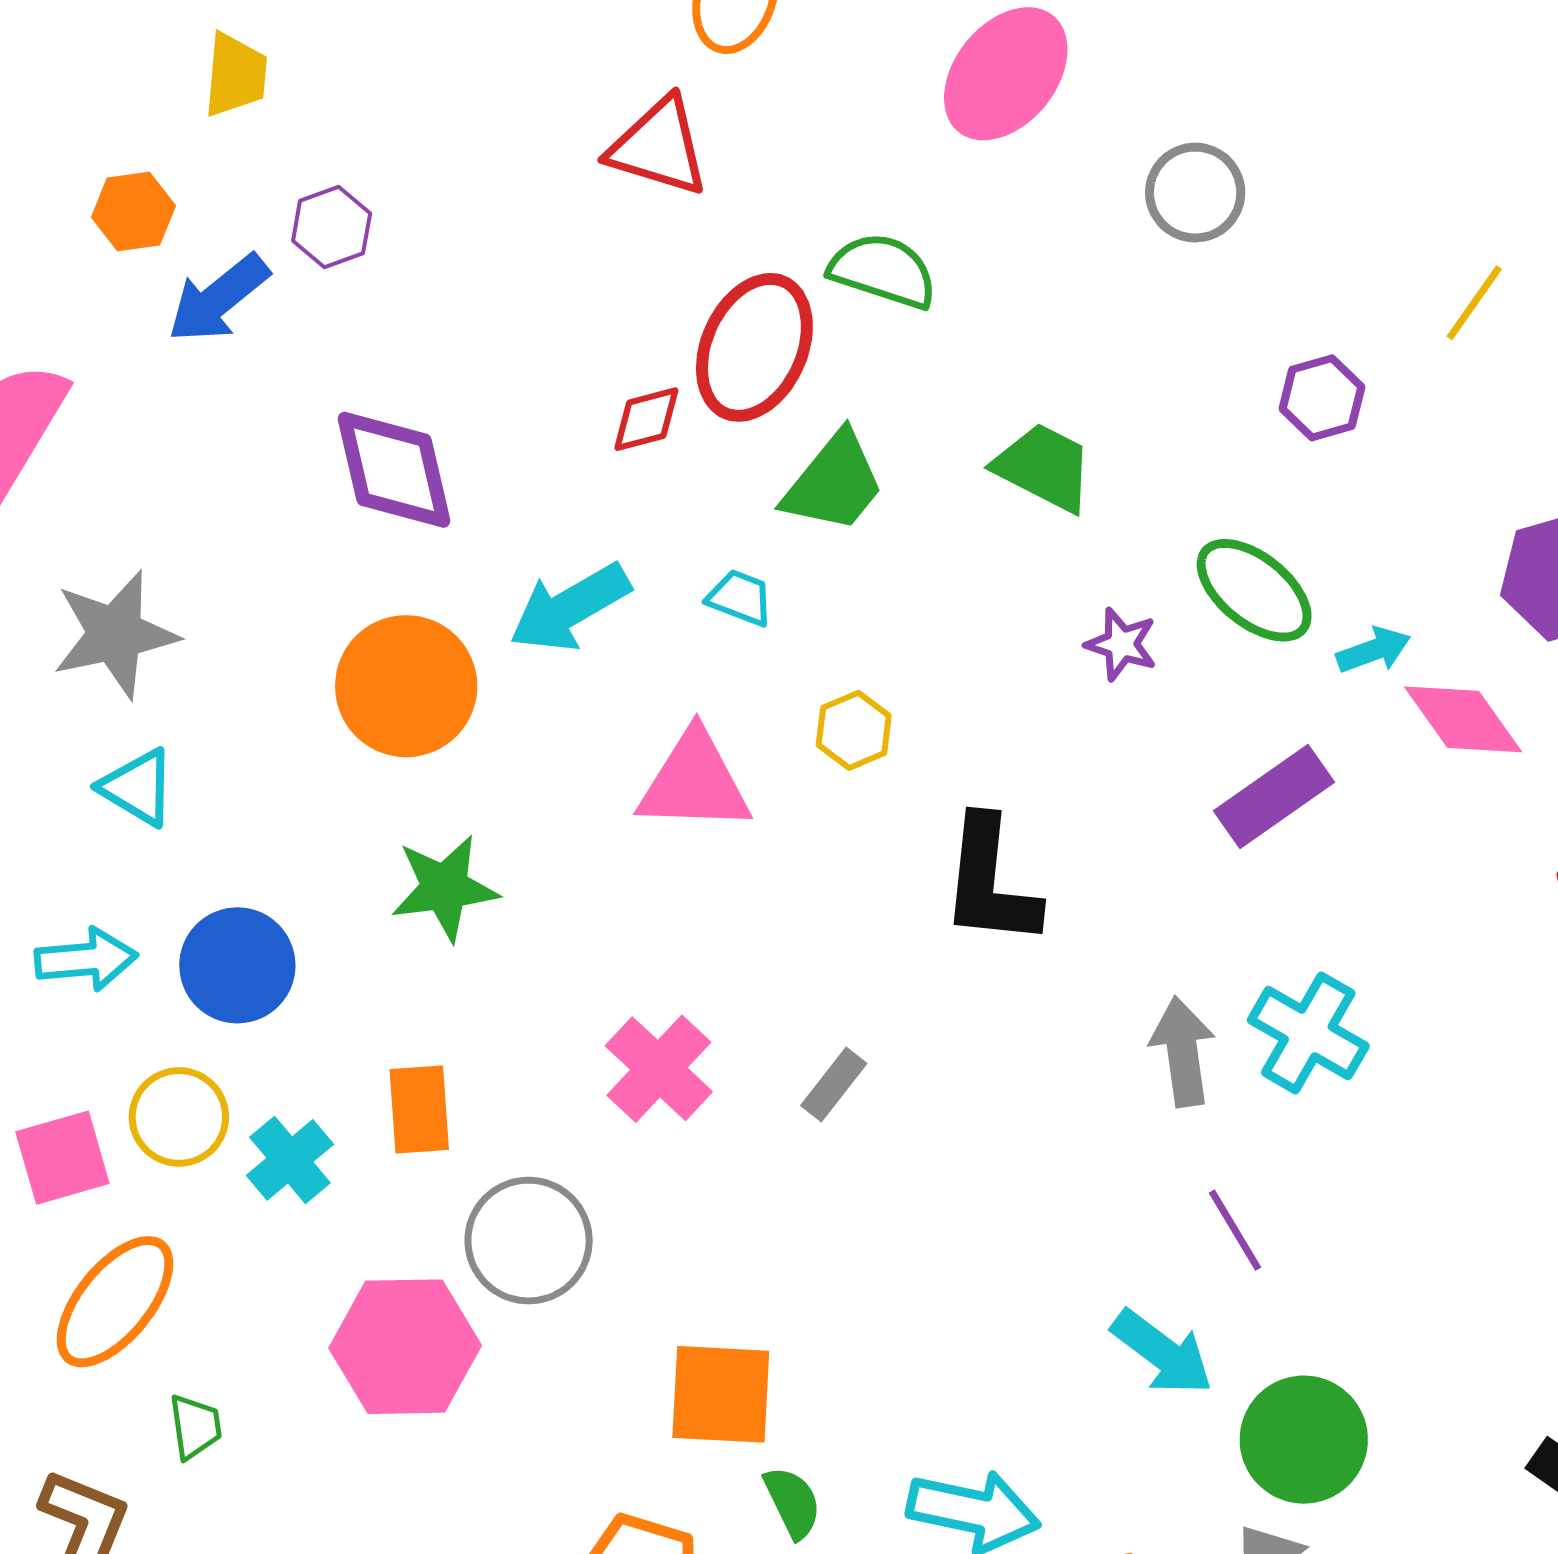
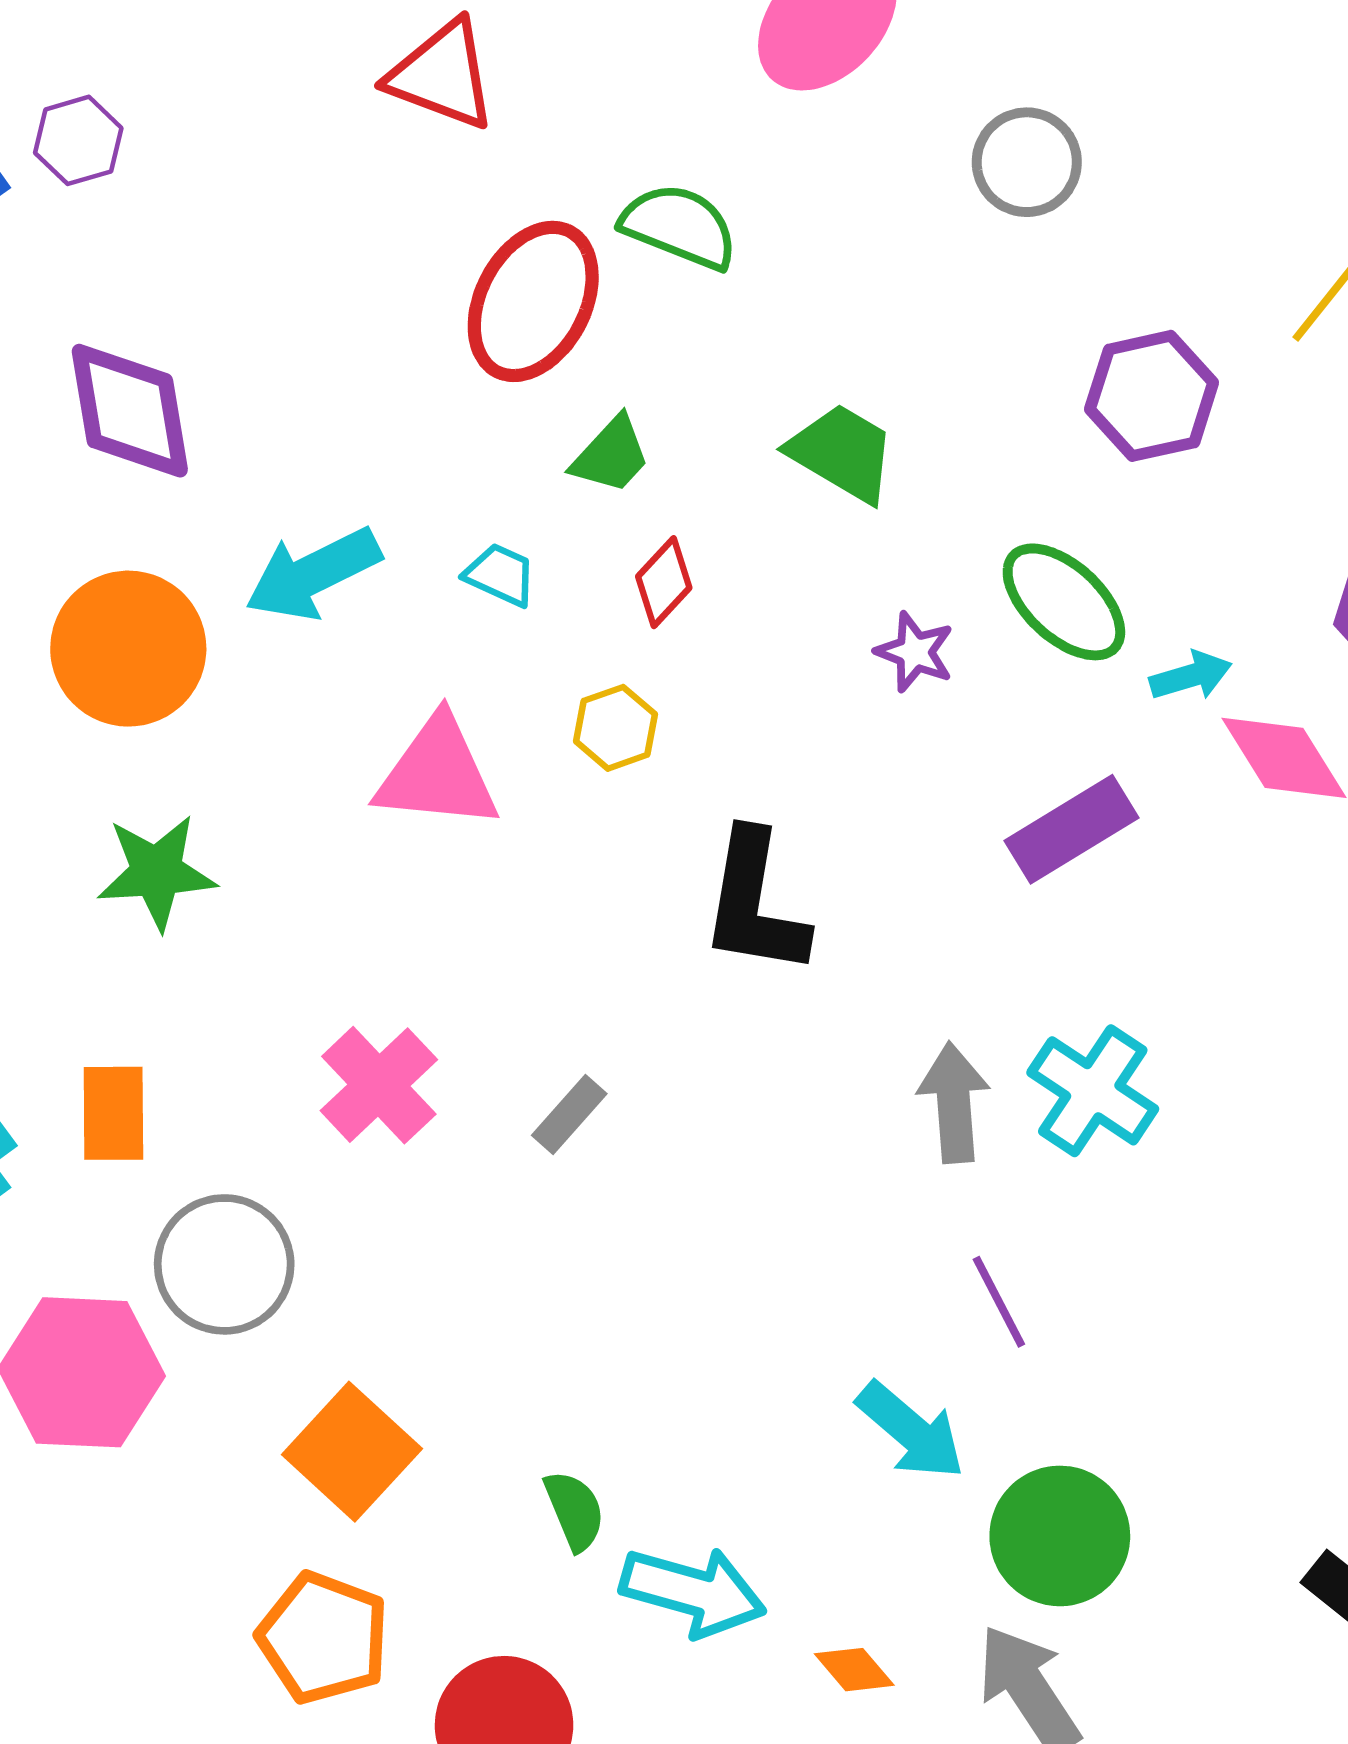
purple hexagon: (1322, 398) -> (1152, 396), size x1.4
red diamond: (646, 419) -> (664, 582), moved, turned -36
green trapezoid: (834, 483) -> (611, 455), size x0.7
orange square: (721, 1394) -> (352, 1452), moved, turned 36
green semicircle: (793, 1502) -> (575, 1511), moved

